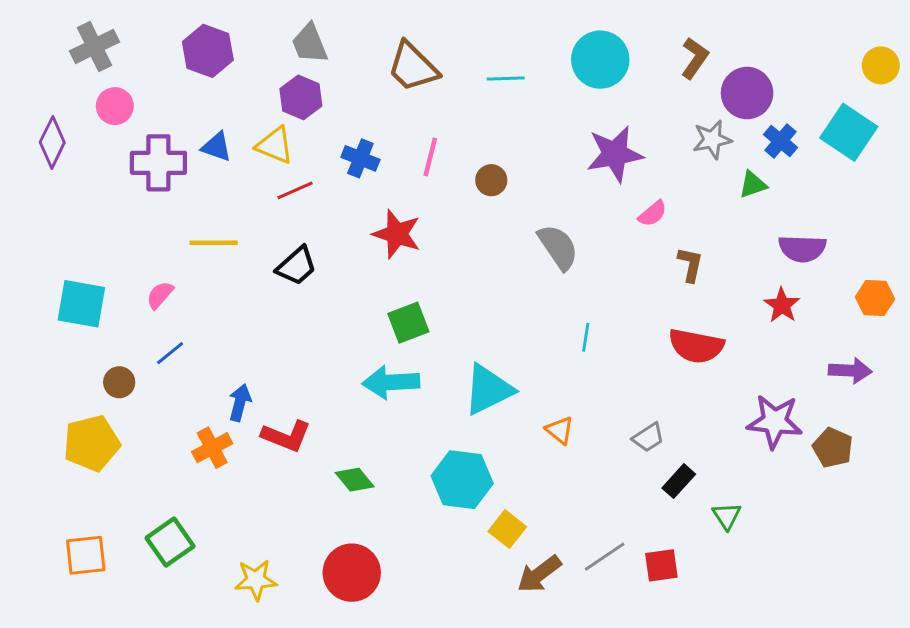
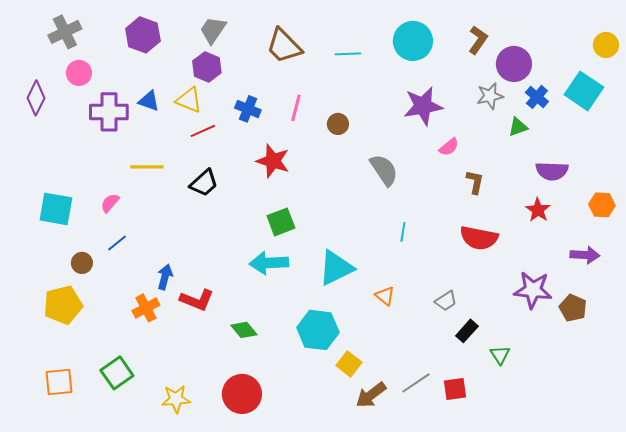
gray trapezoid: (310, 44) -> (213, 30), turned 56

